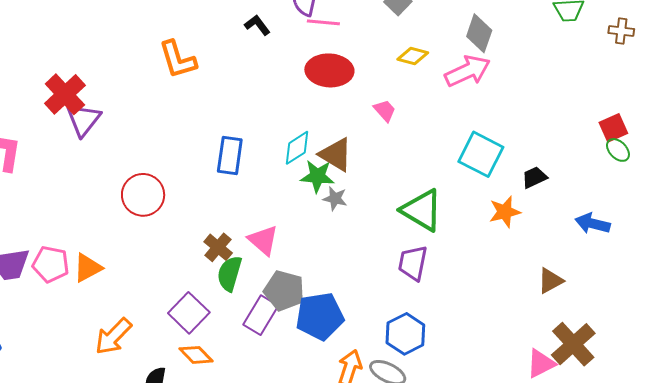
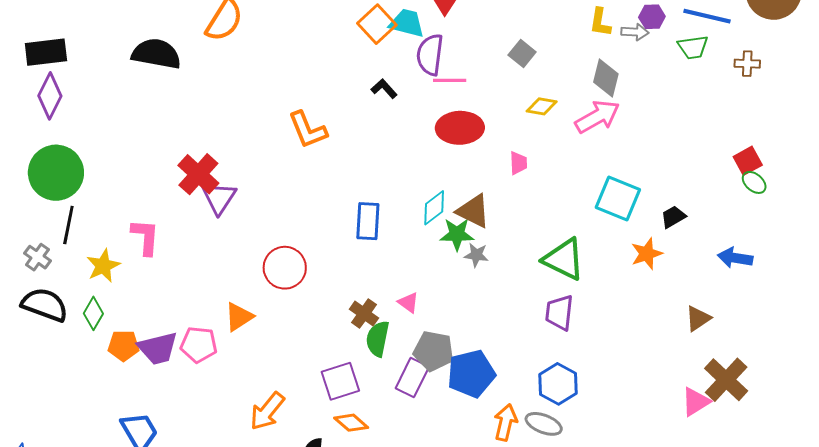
pink trapezoid: (385, 110) -> (518, 163), turned 45
pink triangle: (263, 240) -> (408, 303), size x0.7
orange triangle: (88, 268) -> (239, 317), moved
purple square: (189, 313) -> (340, 381), turned 33

